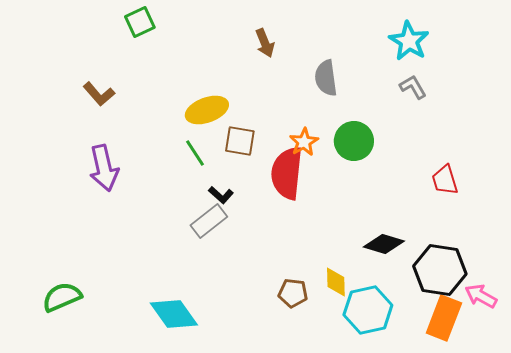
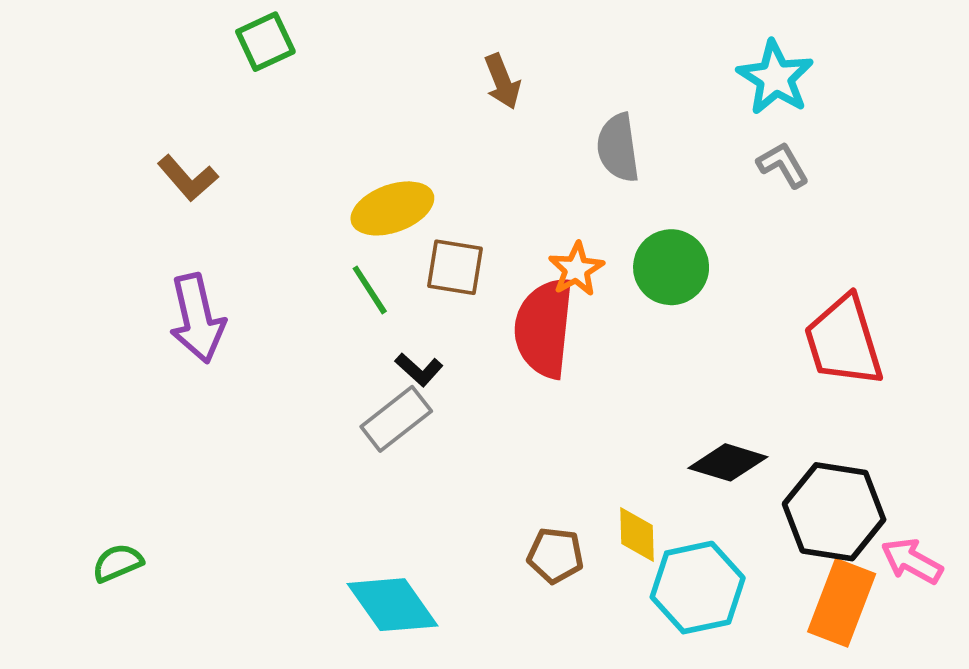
red trapezoid: (445, 180) -> (844, 341), size x1.6
green semicircle: (62, 297) -> (118, 563), size x0.7
cyan diamond: (174, 314) -> (392, 605), moved

